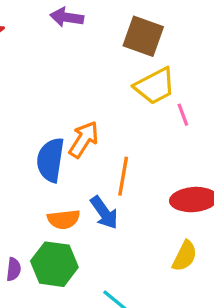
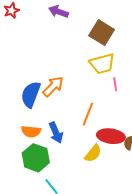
orange line: (123, 176) -> (88, 114), moved
yellow semicircle: (185, 256) -> (93, 153), moved
green hexagon: (54, 264) -> (36, 158), moved

